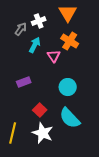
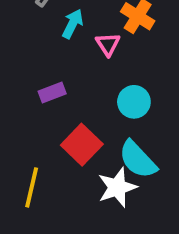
red square: (40, 110) -> (82, 145), size x1.5
white star: (43, 133) -> (117, 187), moved, turned 30

